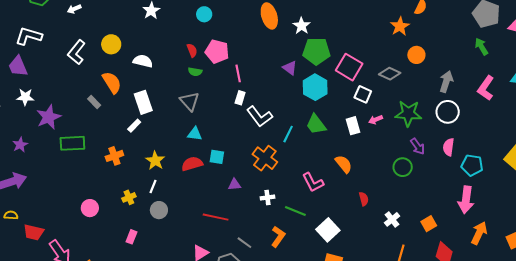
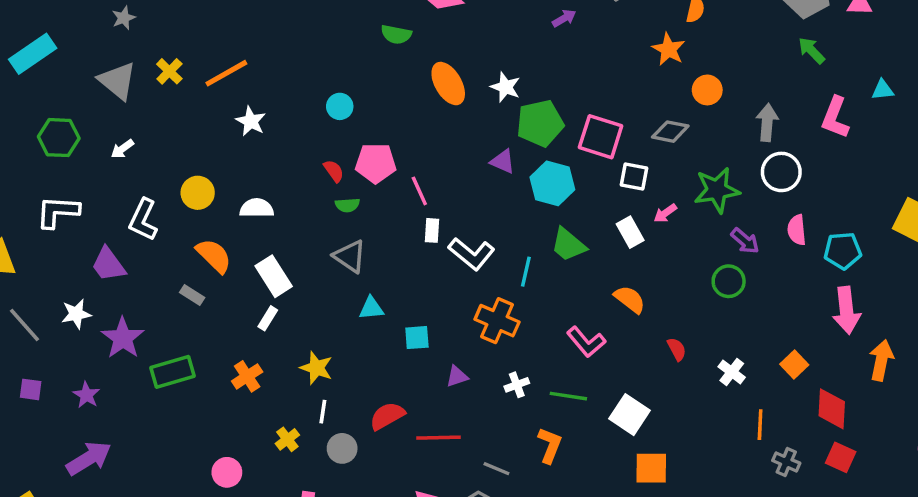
purple trapezoid: (18, 66) -> (108, 264), moved
red semicircle: (192, 164) -> (387, 416), moved

